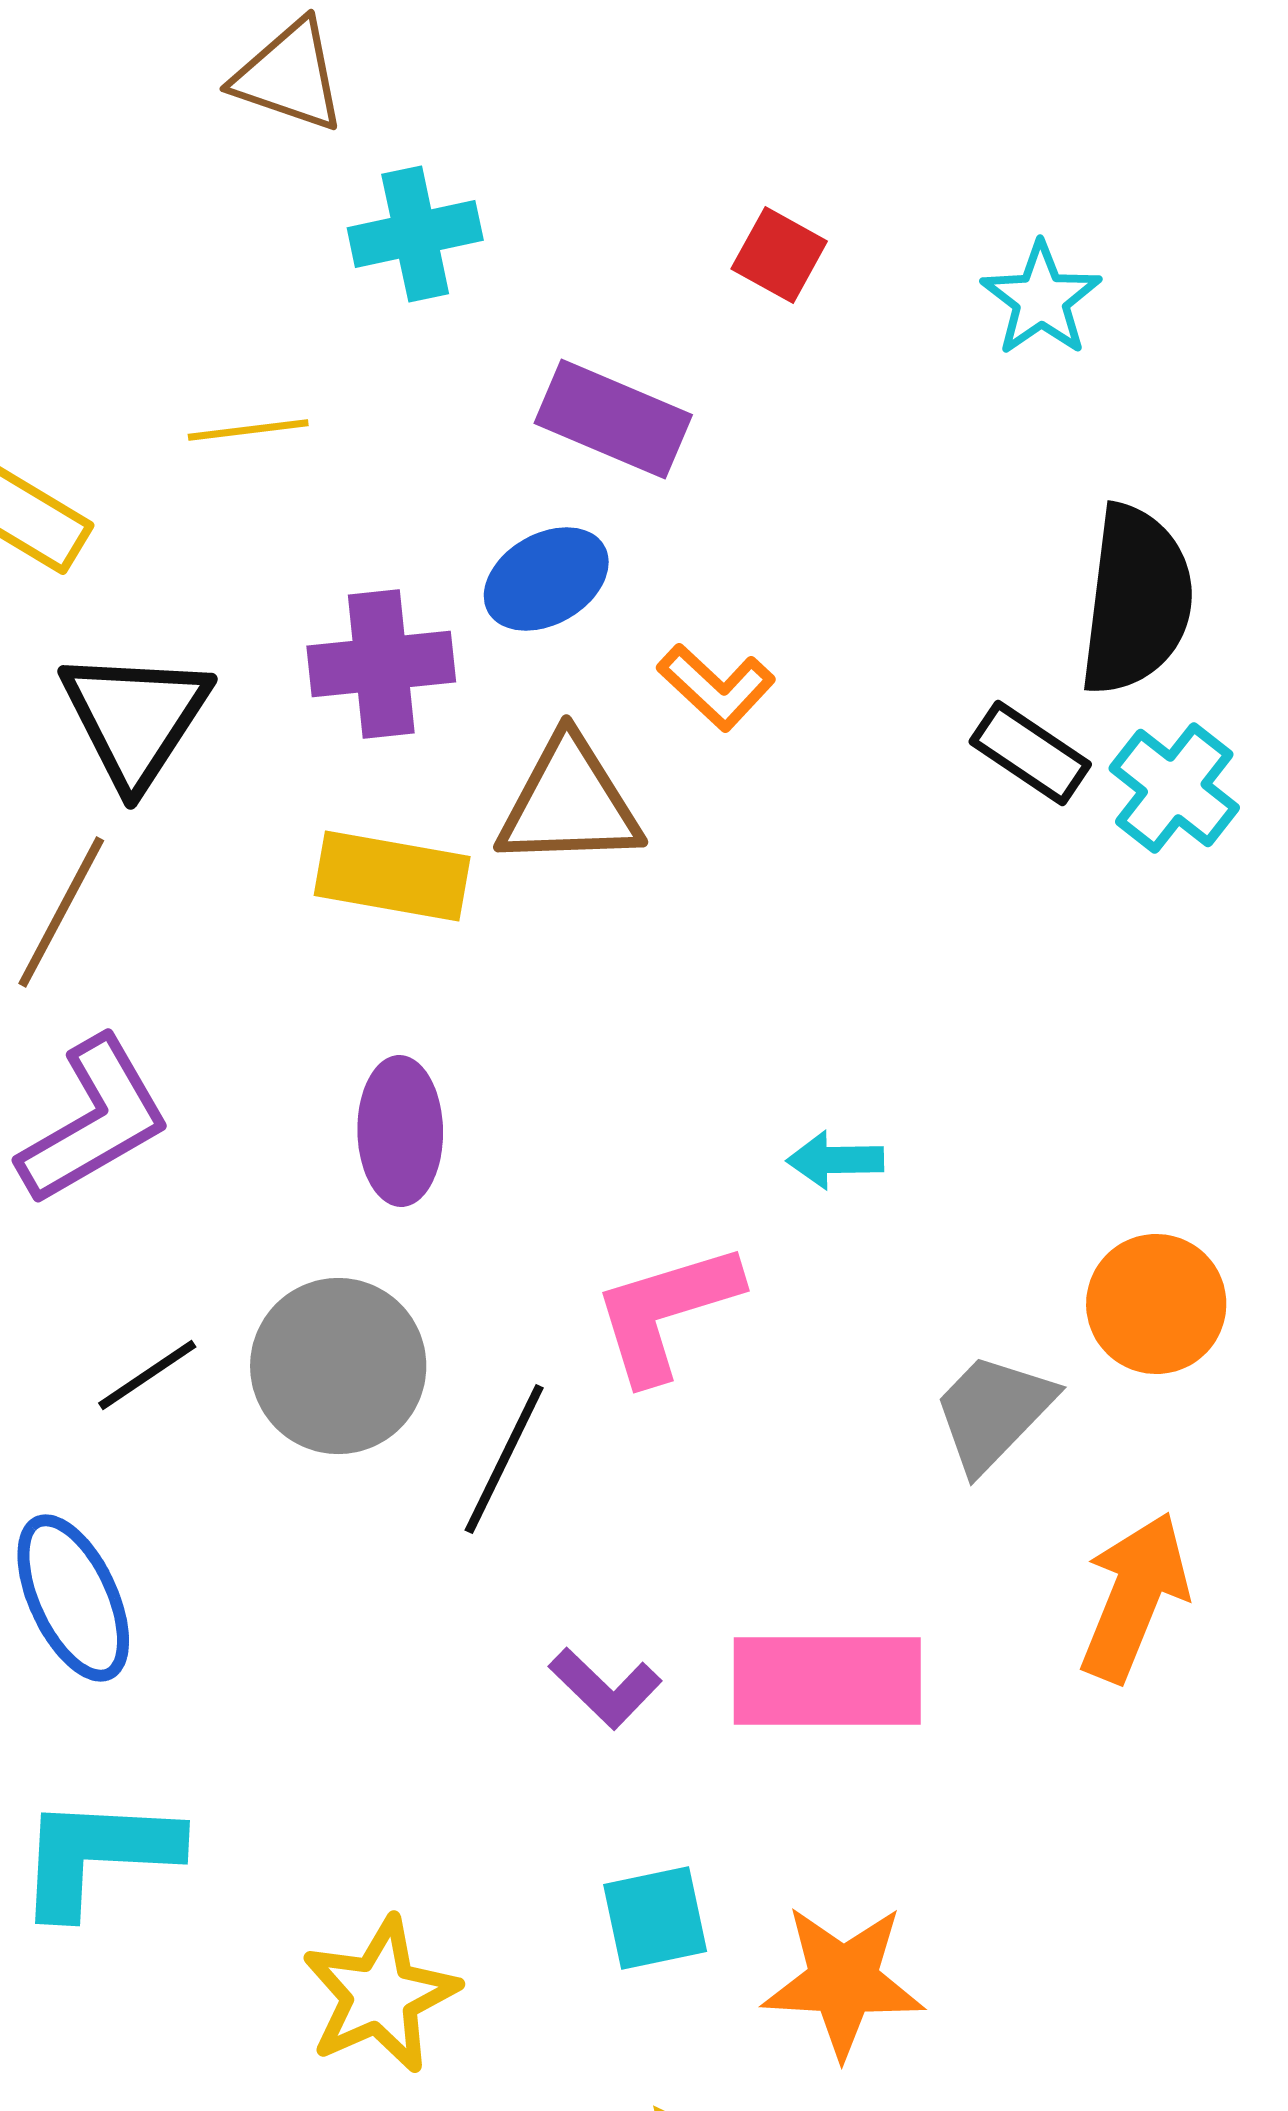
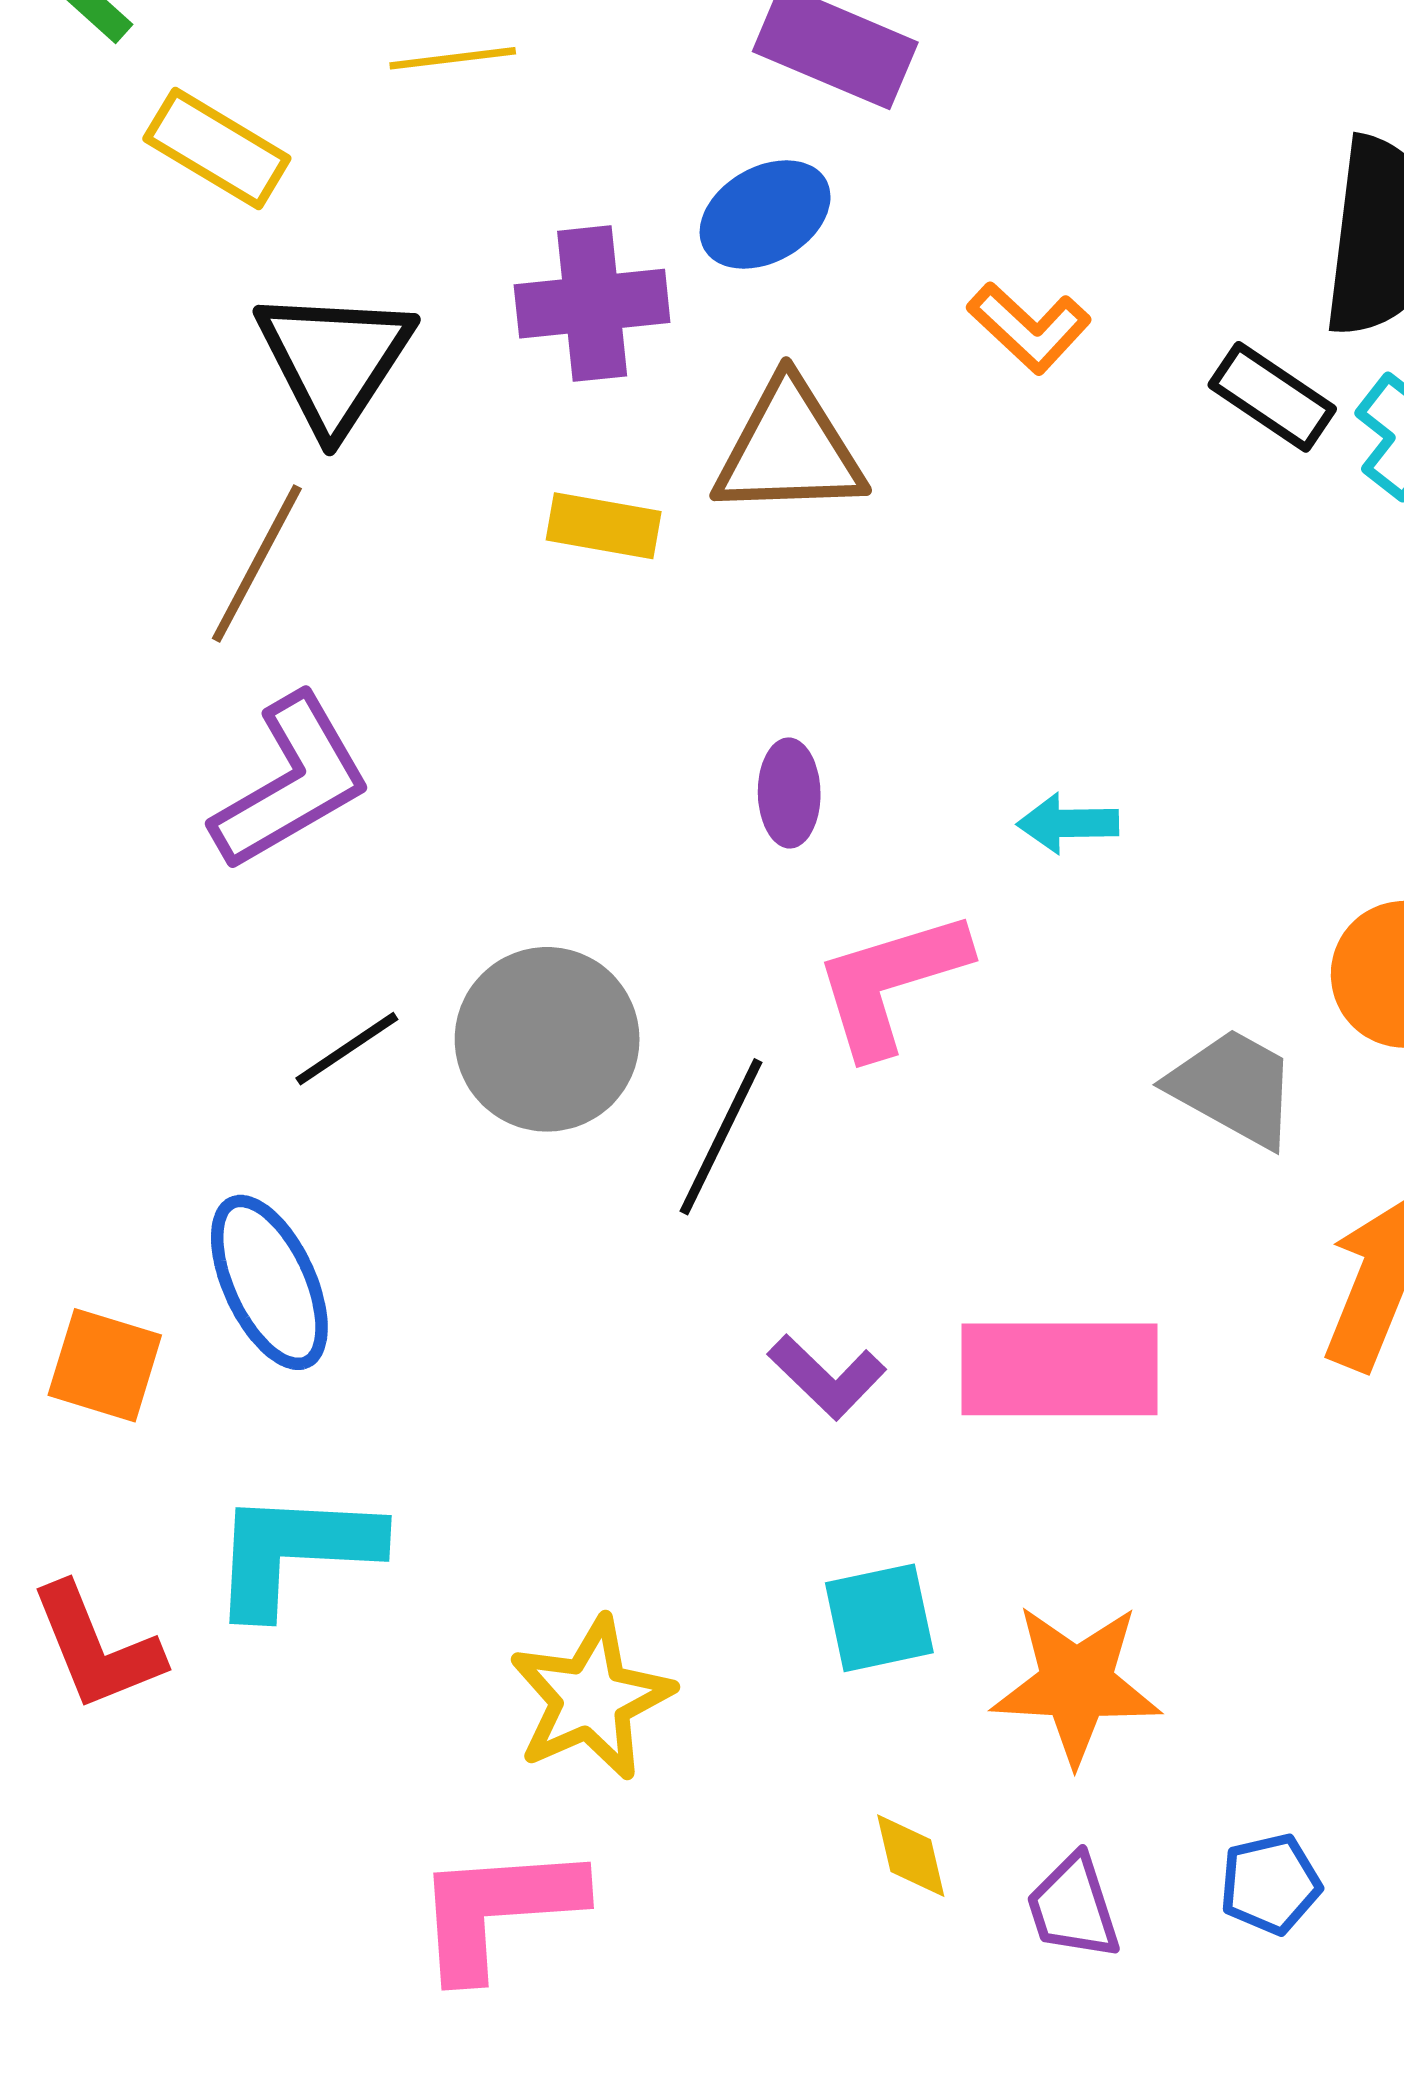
orange L-shape: (716, 687) -> (1029, 328), moved
yellow rectangle: (392, 876) -> (604, 526), size x0.7
purple ellipse: (400, 1131) -> (789, 793), moved, size x0.7
gray trapezoid: (993, 1412) -> (1233, 1087), turned 75

